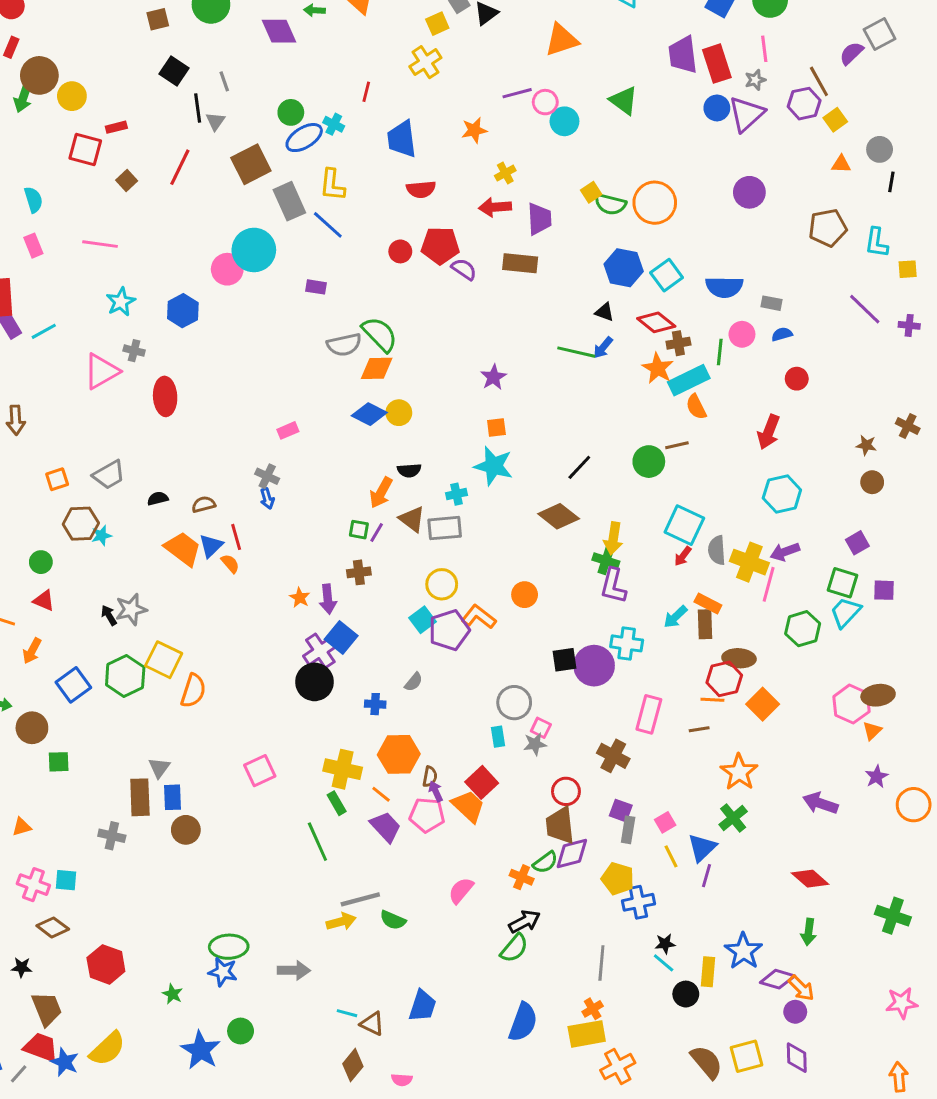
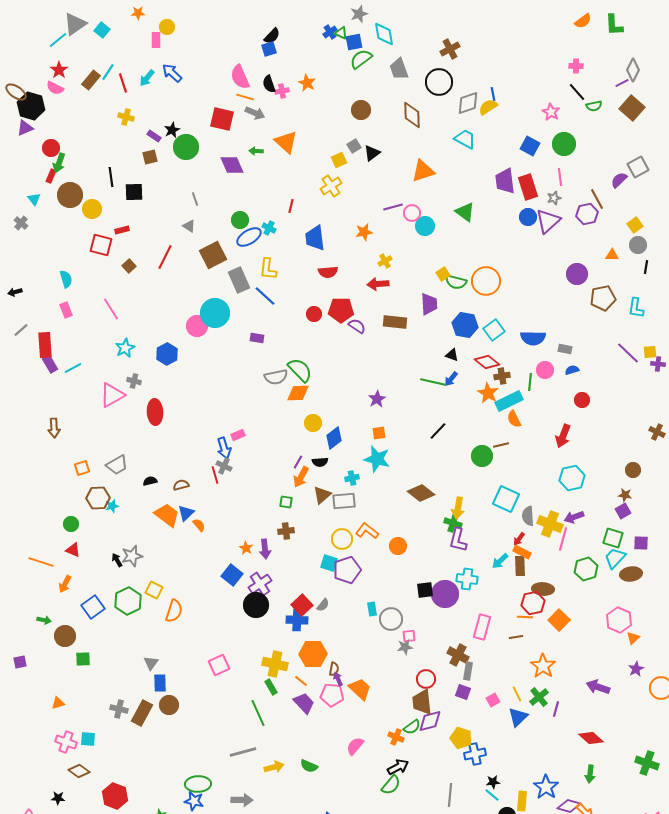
black square: (174, 71) -> (134, 192), moved, turned -36
green arrow: (23, 98) -> (59, 163), moved
black line: (198, 108) -> (111, 177), moved
yellow square: (835, 120) -> (635, 225), moved
gray triangle: (215, 121) -> (189, 226), turned -32
purple circle: (749, 192) -> (577, 274), moved
purple trapezoid: (539, 219) -> (429, 304), moved
pink line: (100, 244) -> (111, 309), turned 50
yellow square: (908, 269) -> (650, 352), moved
blue diamond: (369, 414) -> (334, 438), moved, turned -65
brown star: (866, 445) -> (625, 495), moved
black line: (579, 467) -> (438, 431), moved
blue arrow: (267, 498) -> (224, 448), moved, size x1.5
brown triangle: (412, 519) -> (322, 495), turned 42
purple line: (377, 533) -> (298, 462), moved
red line: (236, 537) -> (215, 475), moved
red arrow: (683, 556) -> (519, 539), moved
orange L-shape: (479, 617) -> (367, 531), moved
cyan square: (422, 620) -> (329, 563), turned -36
blue square: (341, 638) -> (232, 575), moved
yellow square: (164, 660) -> (154, 590), size x0.7
brown ellipse: (878, 695) -> (631, 574), moved
blue cross: (375, 704) -> (297, 620), size x1.5
pink square: (541, 728) -> (409, 636), turned -32
cyan rectangle: (498, 737) -> (372, 609), moved
red square: (482, 782) -> (302, 605), moved
brown rectangle: (140, 797) -> (142, 713), moved, turned 30
gray rectangle: (628, 830) -> (468, 671), moved
yellow line: (671, 856) -> (517, 694), moved
purple line: (706, 876) -> (556, 709), moved
gray line: (360, 899) -> (243, 752), moved

